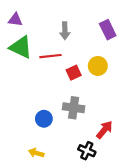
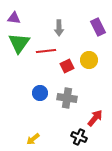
green triangle: (21, 47) -> (19, 43), turned 40
blue circle: (44, 119) -> (40, 93), moved
yellow arrow: (36, 153) -> (33, 139), turned -56

